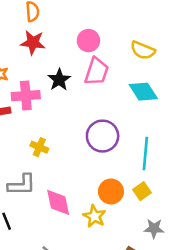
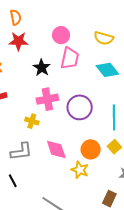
pink cross: (26, 96) -> (47, 99), moved
pink diamond: (58, 202) -> (56, 149), moved

